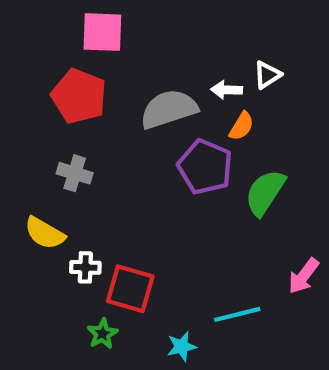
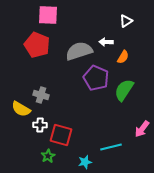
white triangle: (267, 75) -> (126, 21), moved
orange semicircle: (242, 126) -> (123, 57), moved
gray cross: (75, 173) -> (41, 95), moved

